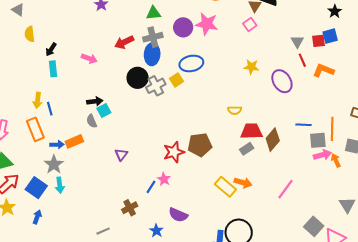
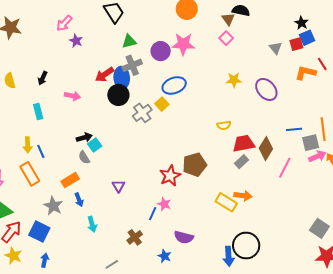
black star: (335, 11) -> (301, 23), moved
black arrow: (51, 49) -> (43, 78), moved
blue ellipse: (152, 54) -> (122, 78), moved
red line: (302, 60) -> (322, 64), moved
black circle: (138, 78) -> (118, 95), moved
blue arrow: (57, 145) -> (79, 200), moved, turned 80
cyan arrow: (60, 185) -> (92, 224), moved
pink line: (286, 189) -> (285, 168), moved

